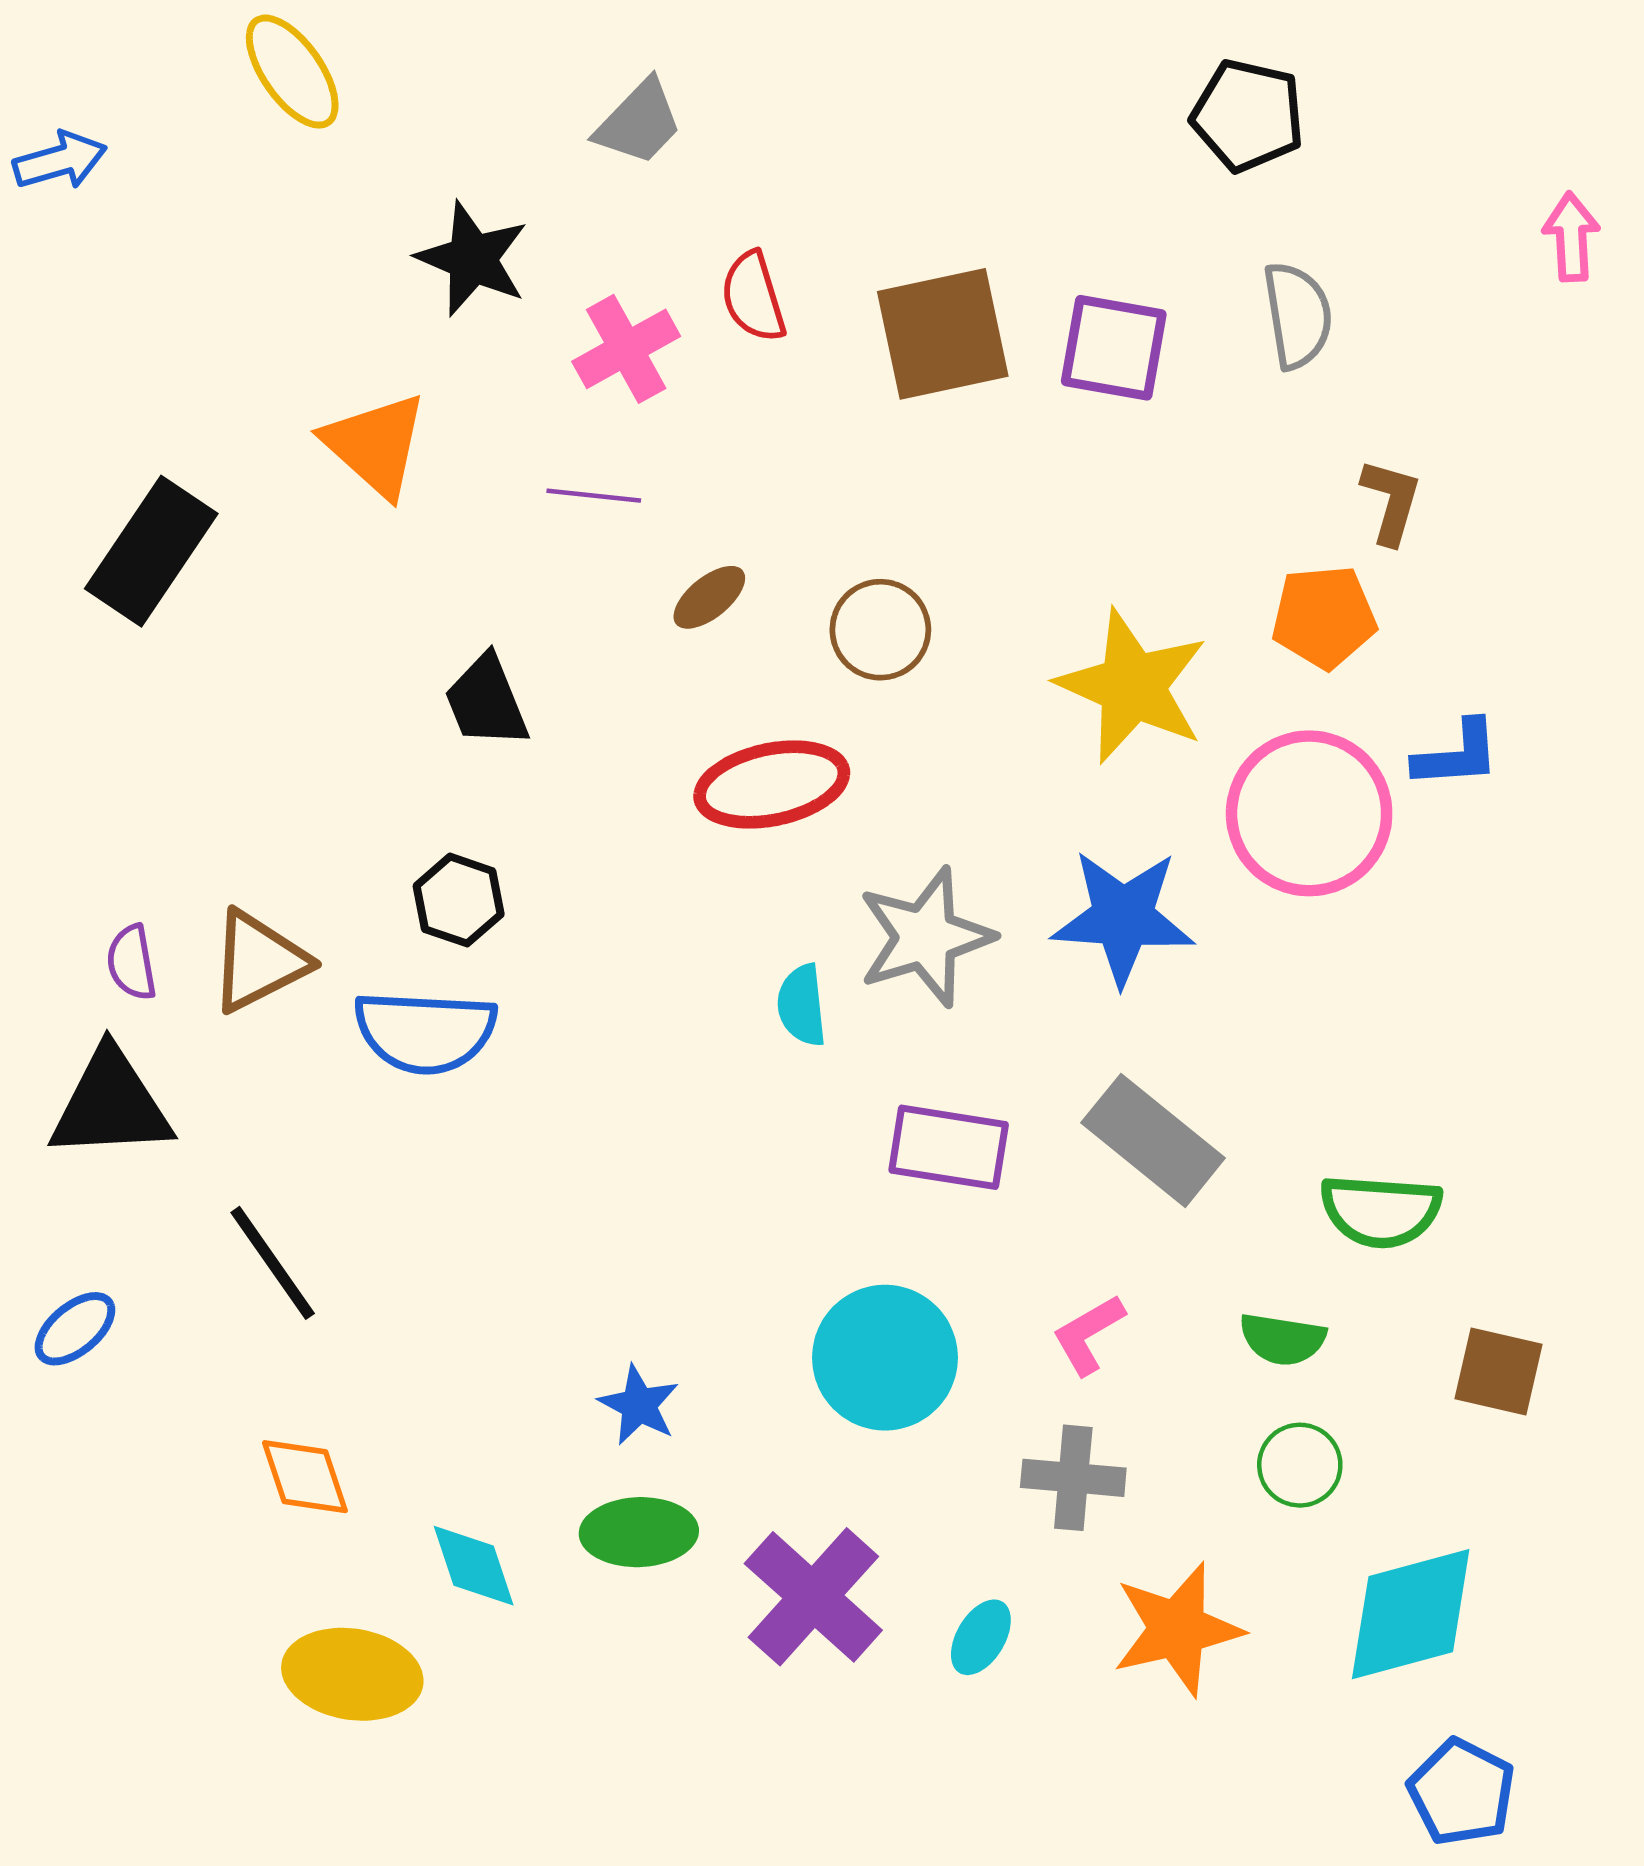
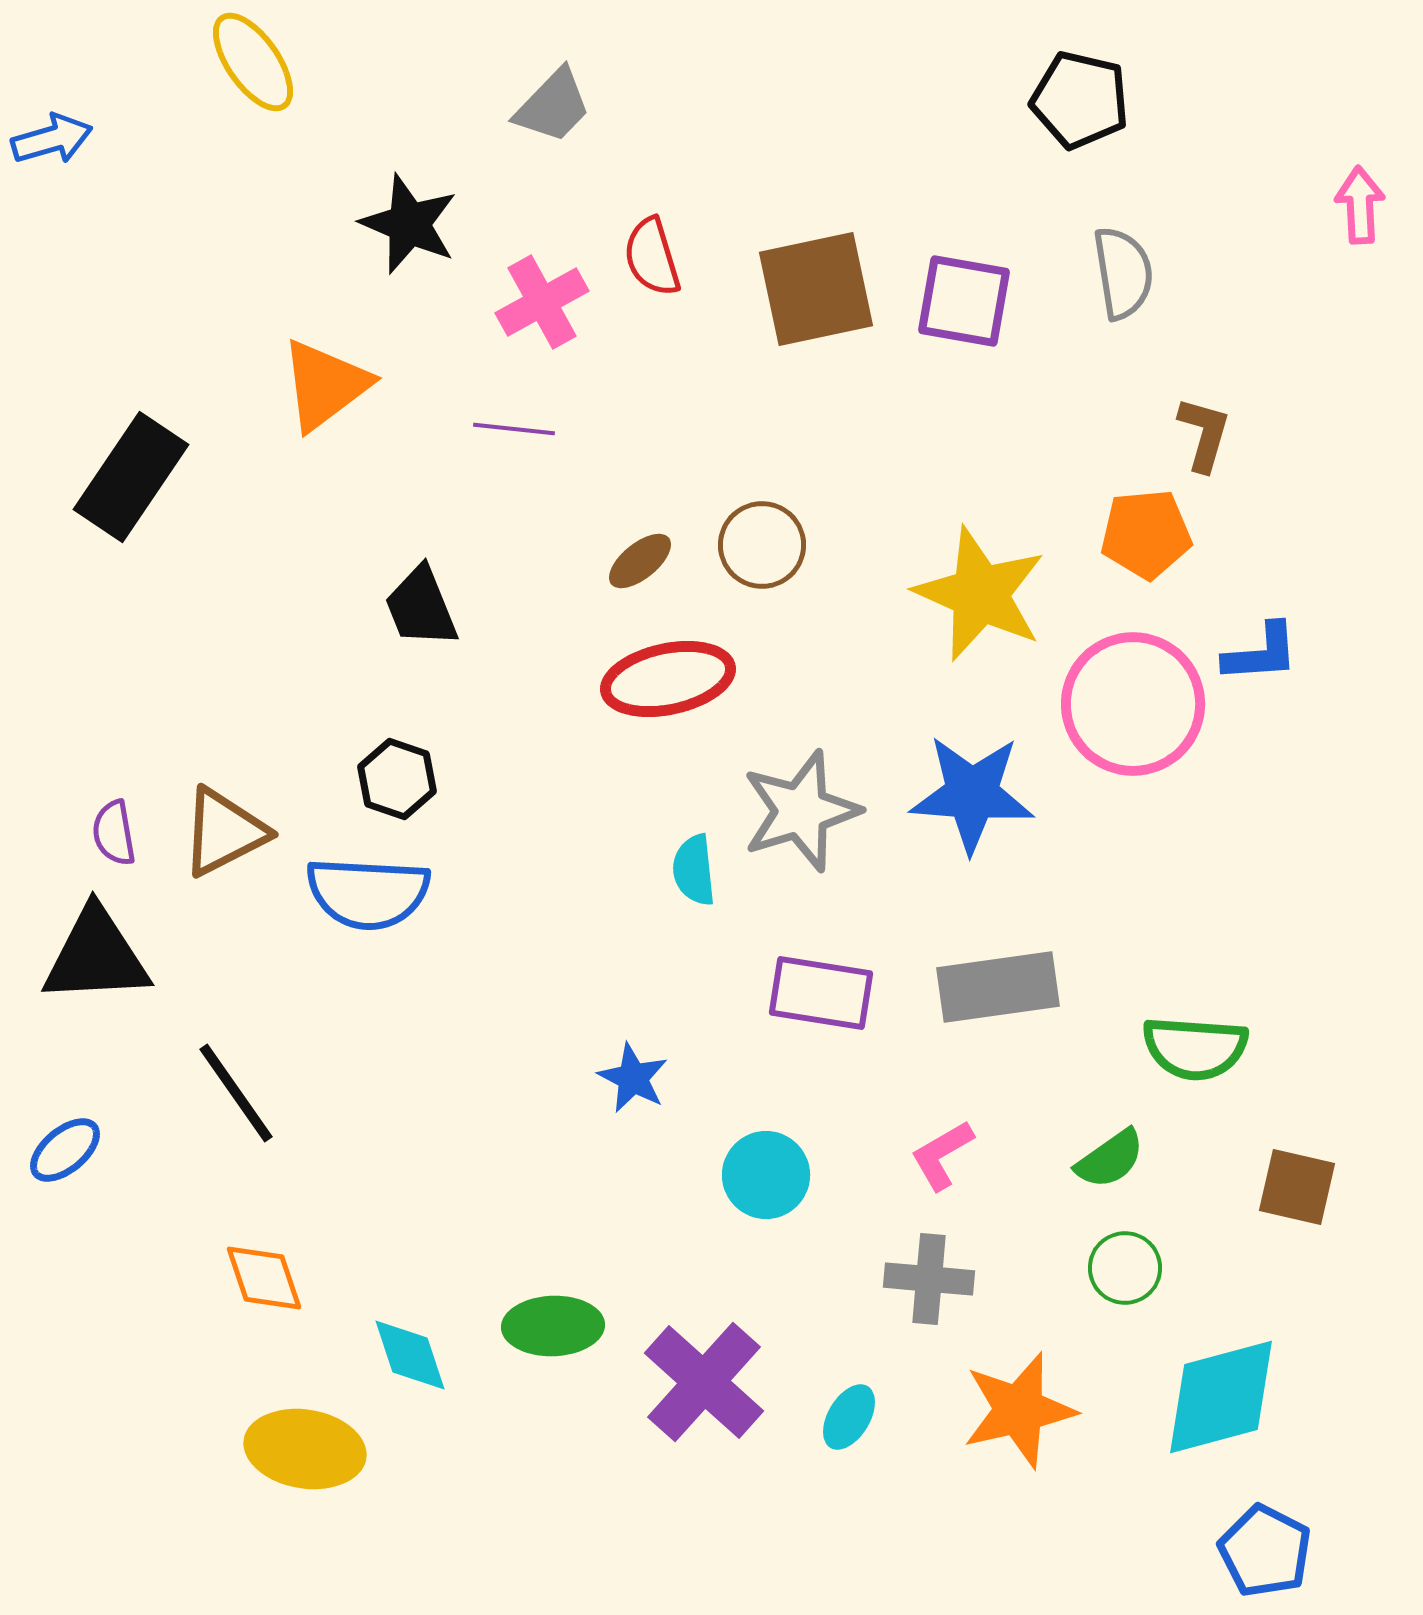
orange triangle: (375, 445) -> (325, 385), turned 41
brown ellipse: (709, 597) -> (640, 561), moved
gray rectangle: (1153, 1140) -> (998, 987), turned -47
green semicircle: (1282, 1339) -> (1110, 1159), turned -44
cyan circle: (885, 1358) -> (766, 1175), size x0.7
blue star: (639, 1405) -> (633, 1078), moved

